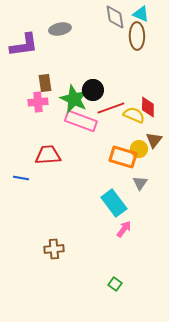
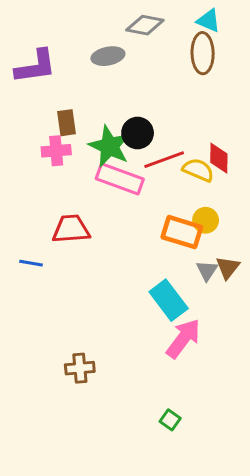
gray diamond: (115, 17) -> (145, 25), moved, turned -70
gray ellipse: (60, 29) -> (108, 56), moved
brown triangle: (154, 140) -> (228, 268), moved
pink arrow: (124, 229) -> (183, 339), size x1.6

